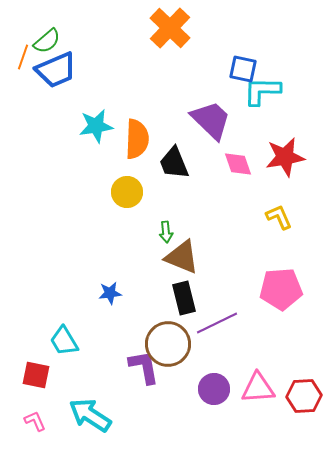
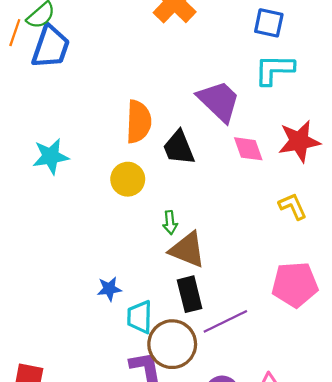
blue square: (243, 69) -> (269, 23), moved
blue trapezoid: (56, 70) -> (51, 47), turned -48
cyan star: (96, 126) -> (51, 156), moved
cyan trapezoid: (64, 341) -> (140, 317), moved, turned 32

